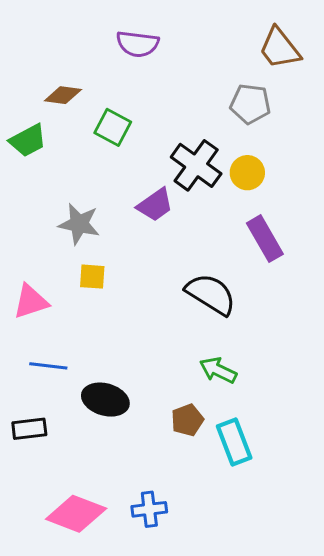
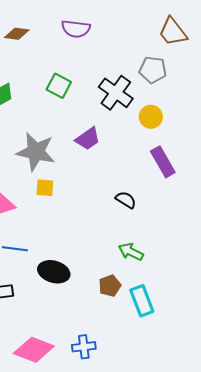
brown diamond: (63, 95) -> (17, 34), moved
black cross: (196, 165) -> (116, 93), moved
gray star: (79, 224) -> (36, 152), size x1.4
black semicircle: (211, 294) -> (126, 200), size x0.6

